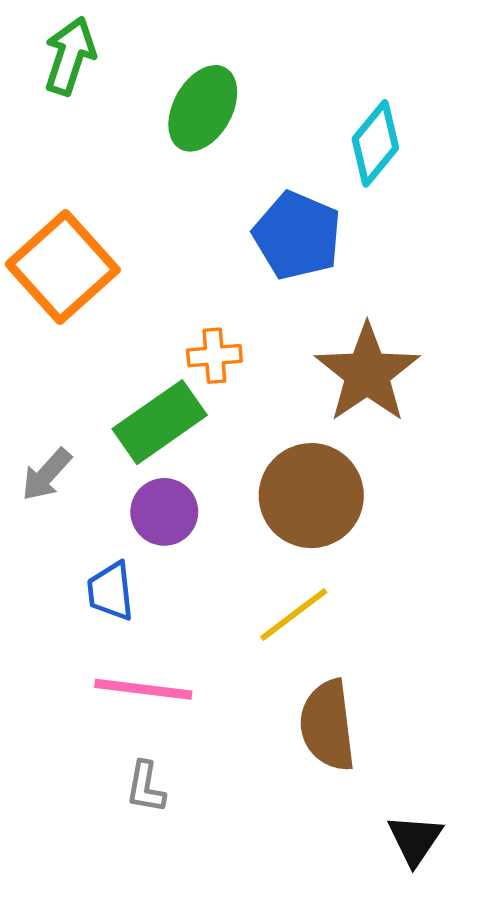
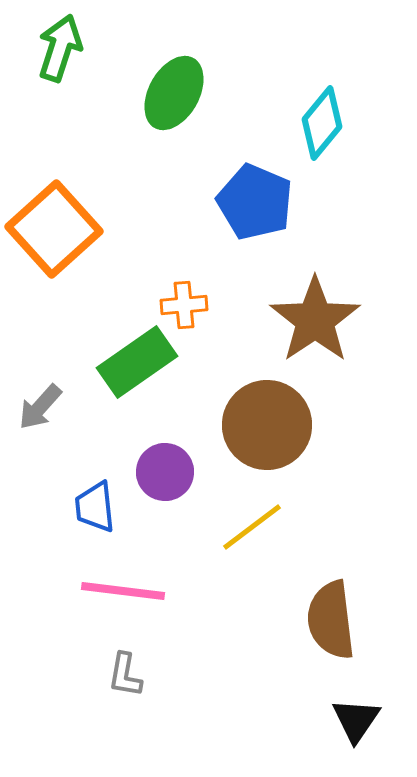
purple circle: (164, 512) -> (165, 472), moved
brown semicircle: (328, 725) -> (331, 620), moved

